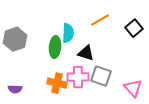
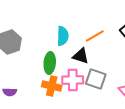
orange line: (100, 20) -> (95, 36), moved
green ellipse: (55, 47) -> (50, 63), moved

